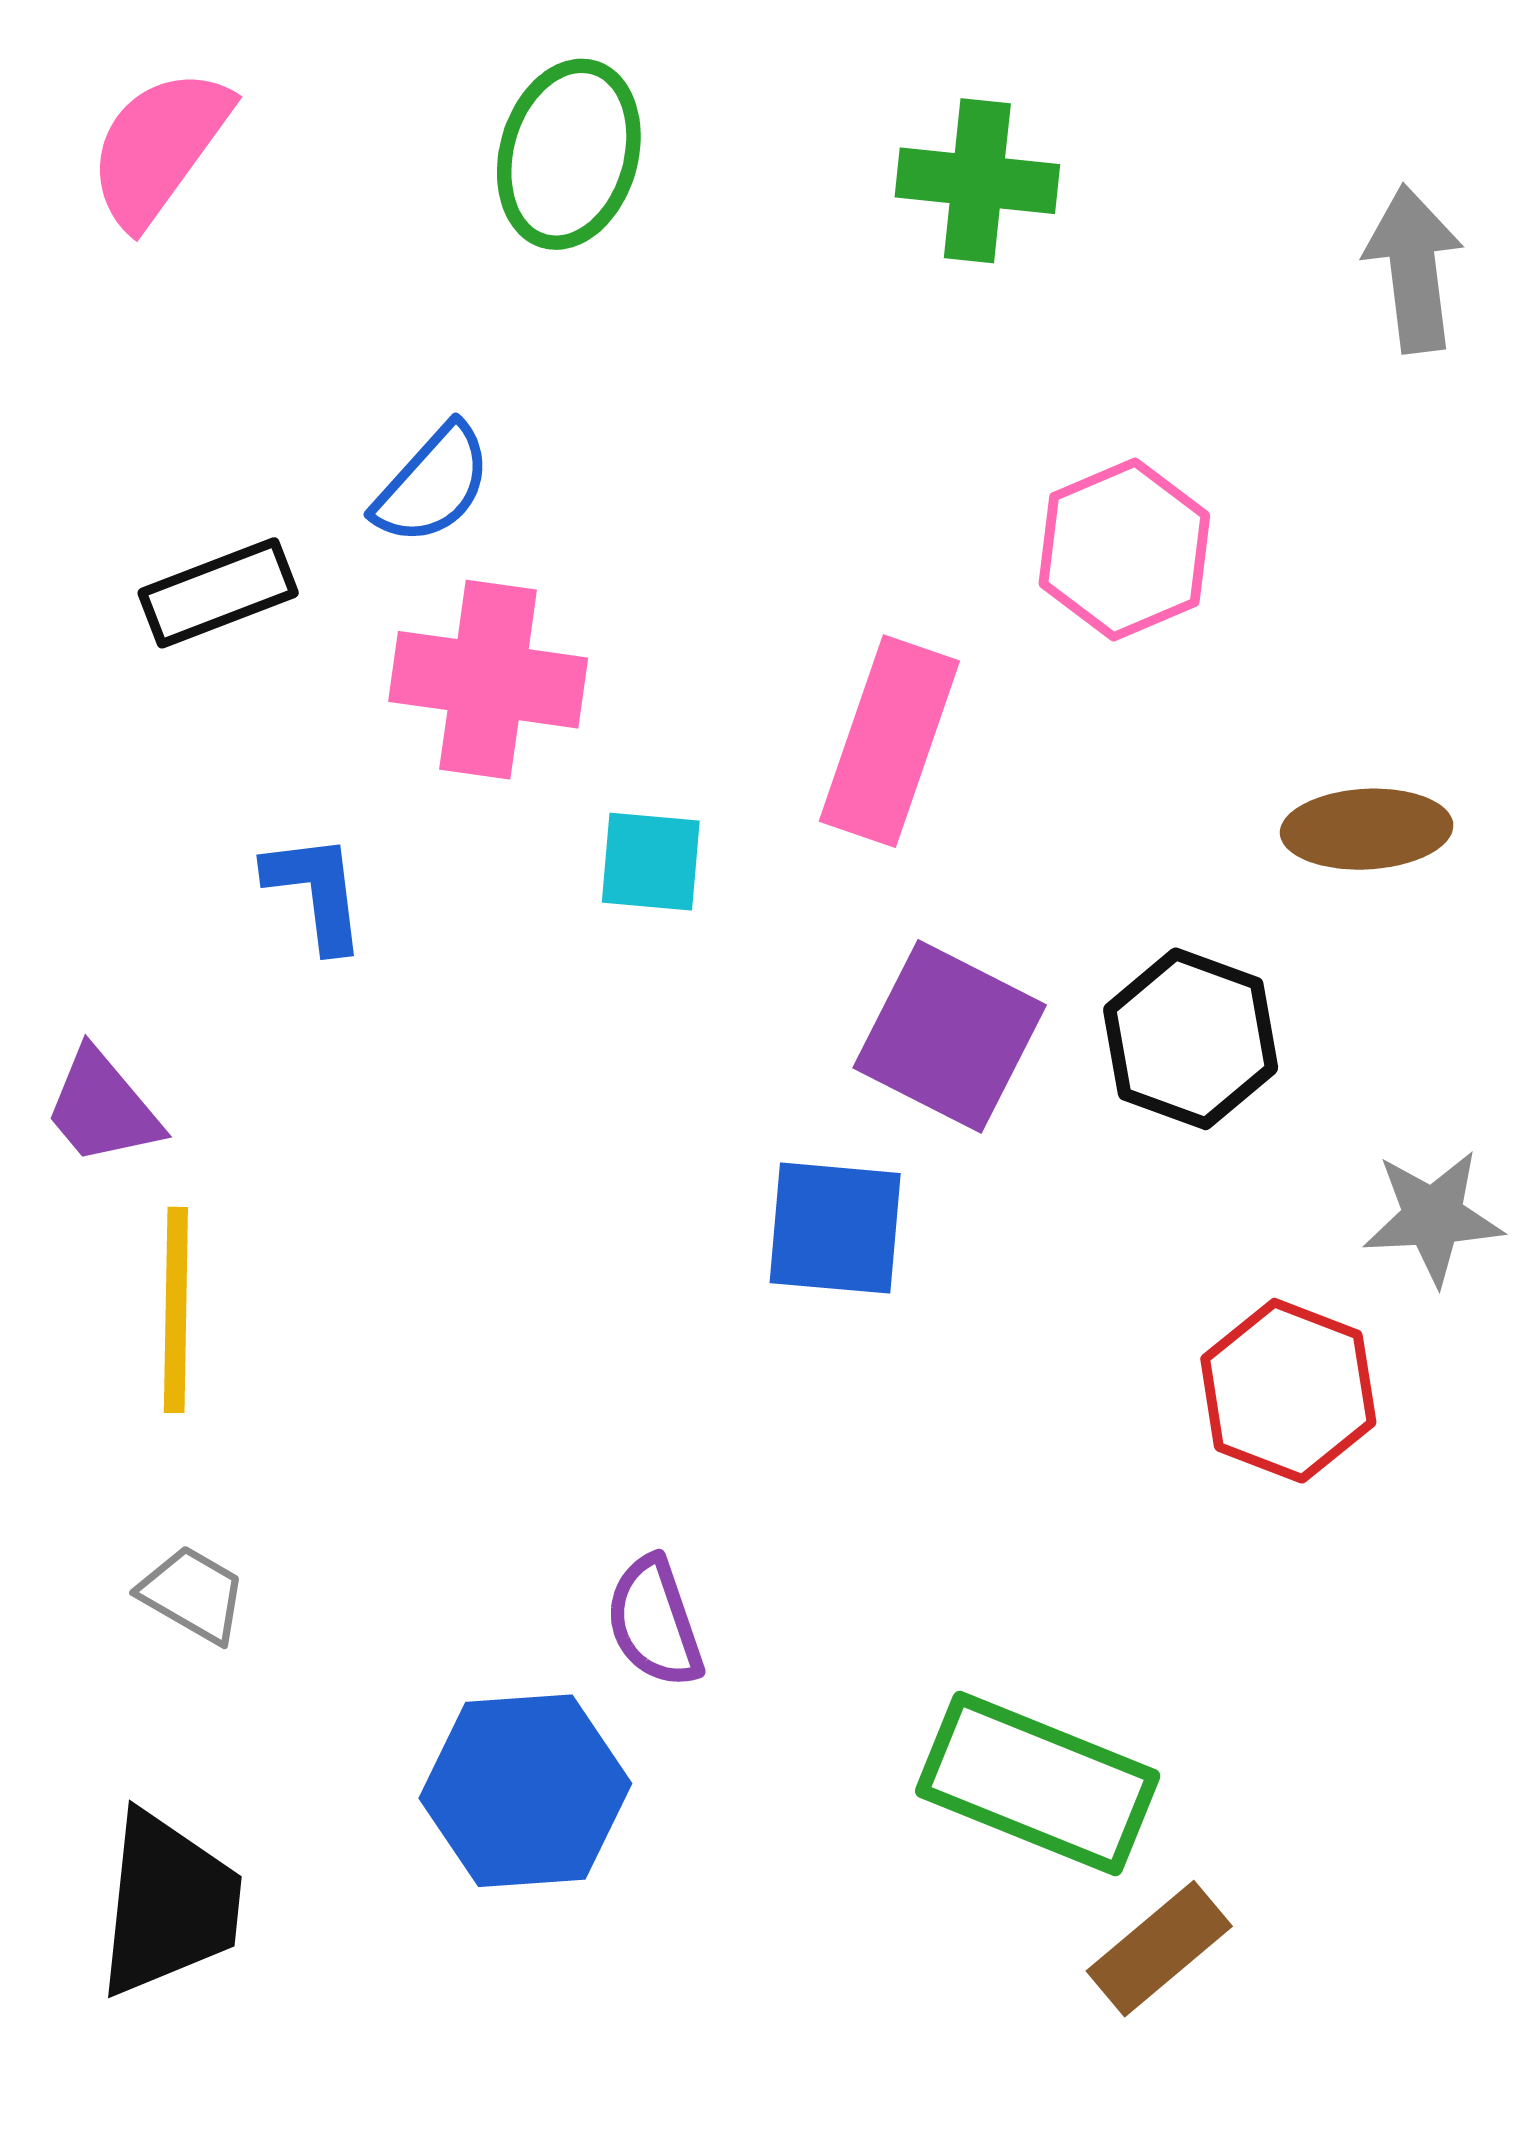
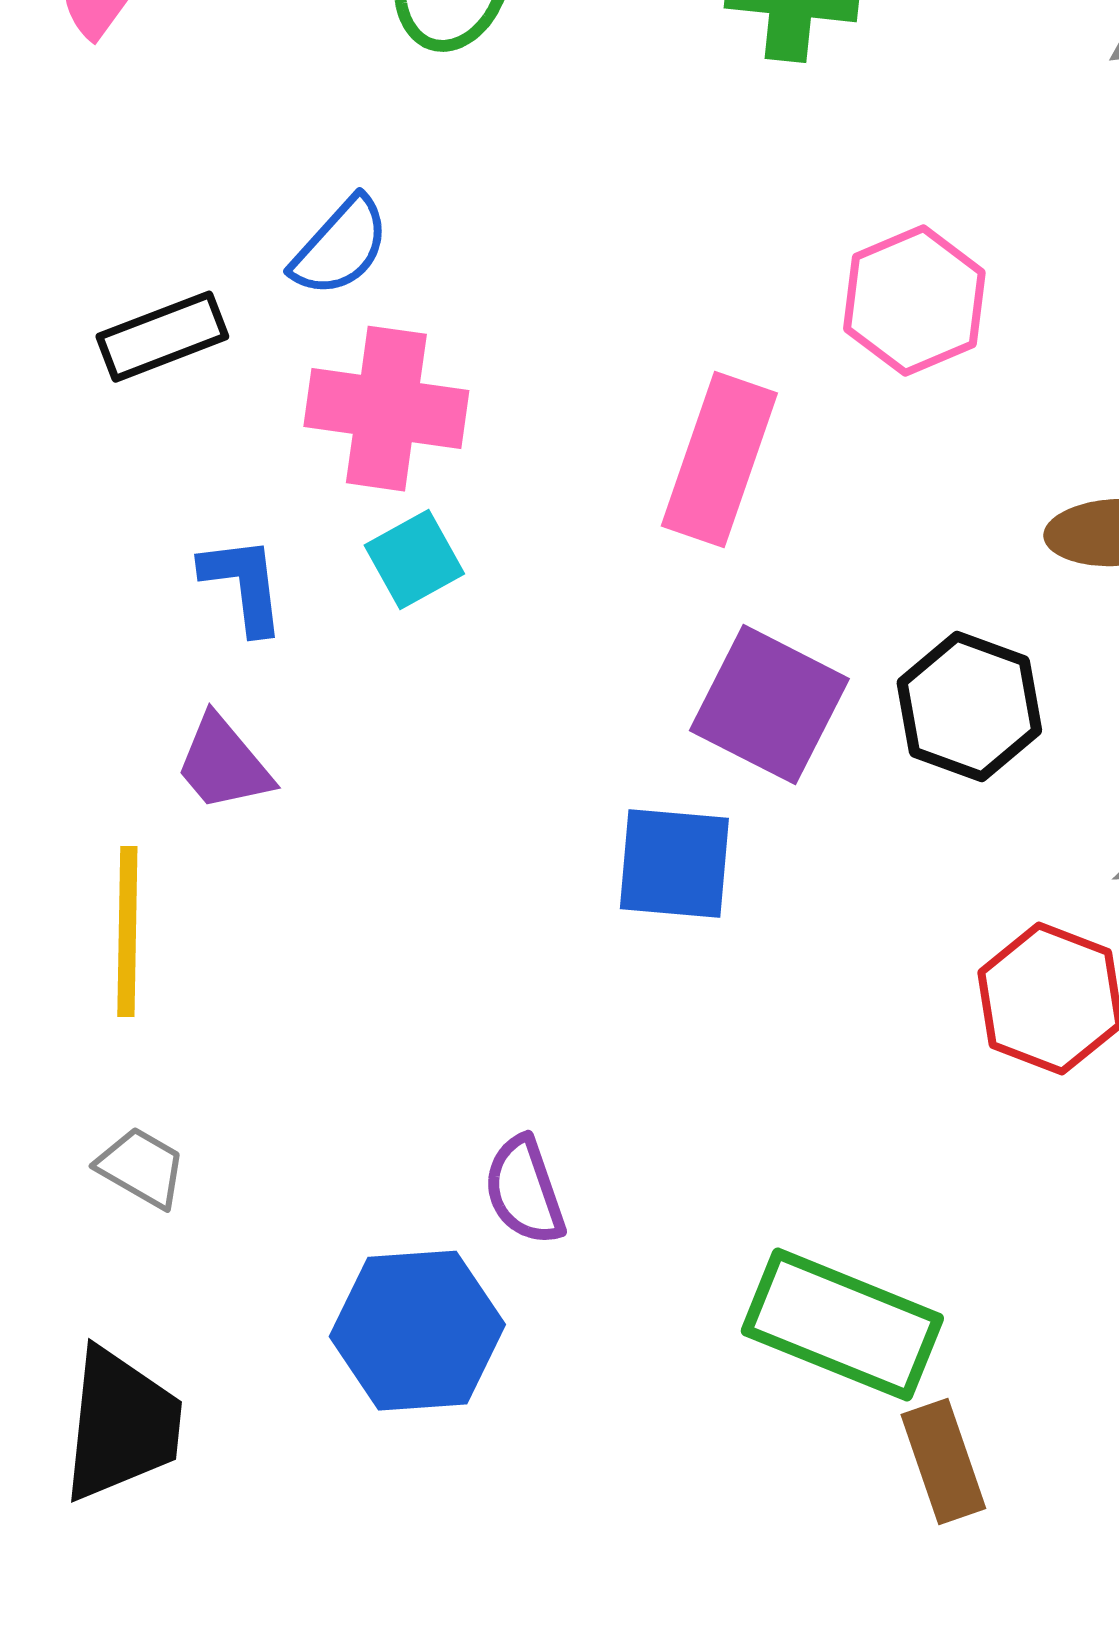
cyan square: (651, 862) -> (414, 560), moved, turned -34
purple trapezoid: (102, 1107) -> (223, 764), moved
brown rectangle: (1159, 1949) -> (943, 1462), turned -69

